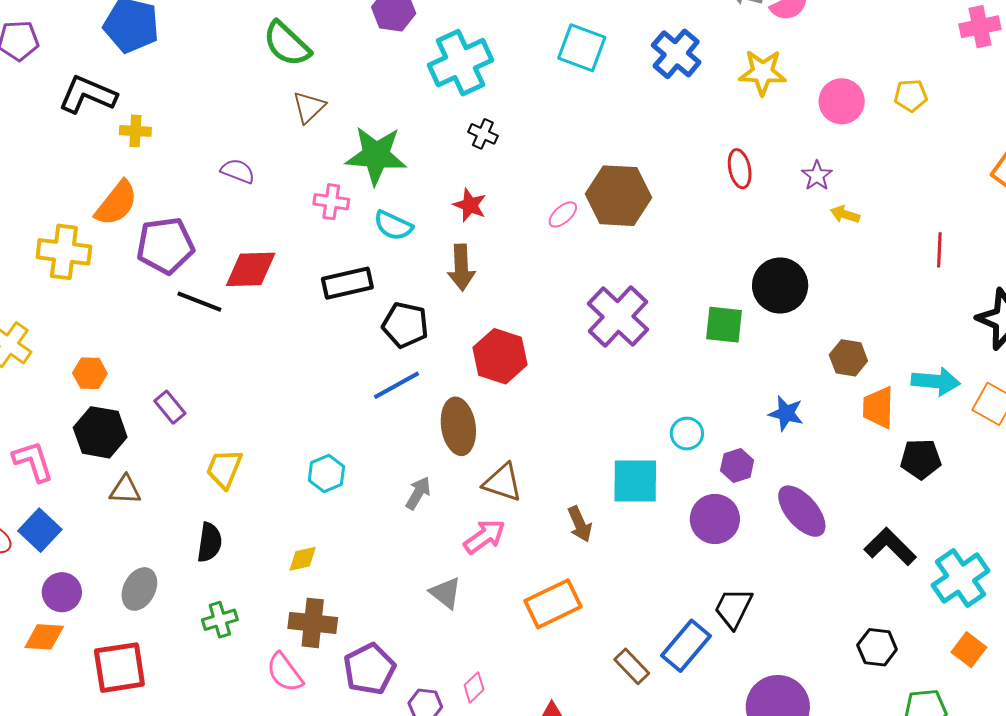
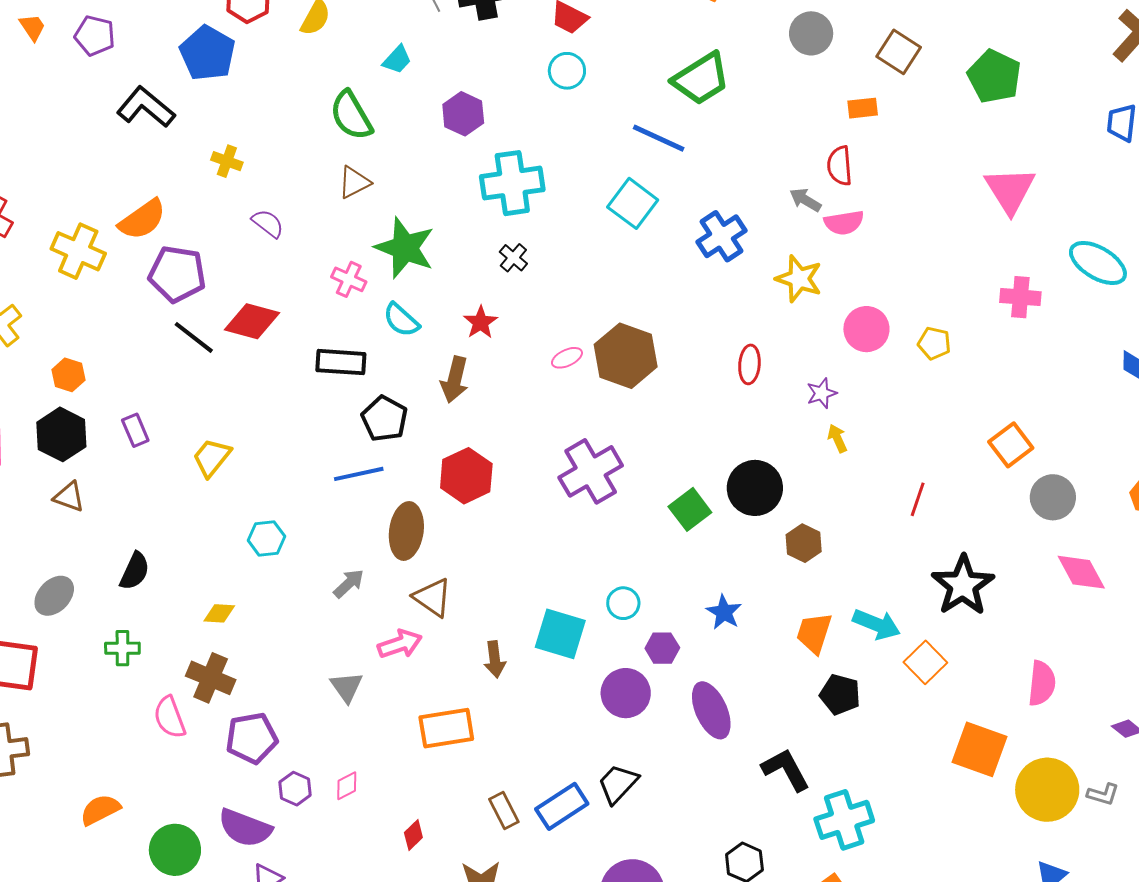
yellow cross: (135, 131) -> (227, 161), moved
yellow arrow: (845, 214) -> (837, 438), turned 32
green square: (724, 325) -> (690, 509), turned 30
brown hexagon: (848, 358) -> (804, 543), moved
yellow trapezoid: (224, 469) -> (212, 457), moved

